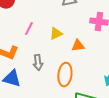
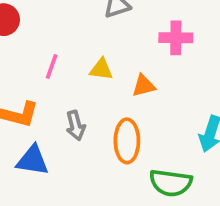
yellow triangle: (56, 34) -> (101, 69), turned 40

